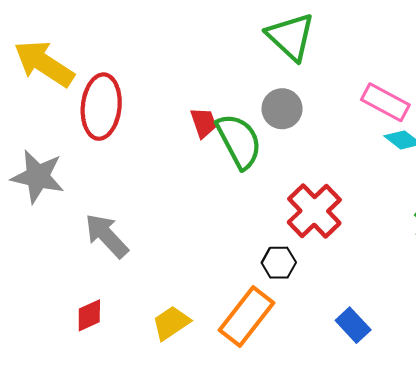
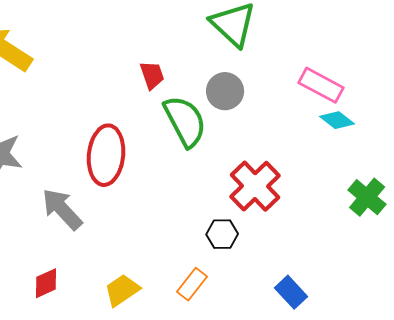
red ellipse: (101, 107) -> (106, 155), moved
red trapezoid: (203, 123) -> (152, 75), moved
orange rectangle: (247, 316) -> (192, 284), size x0.6

